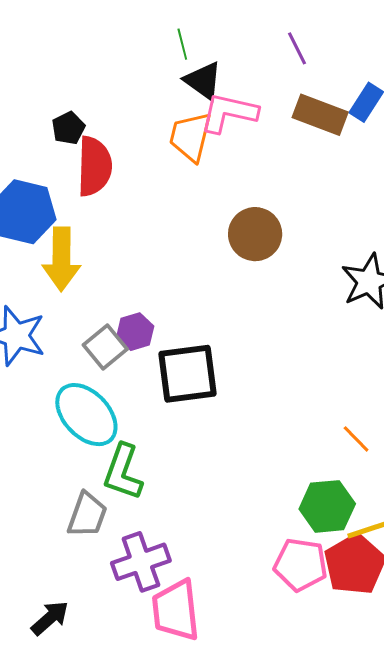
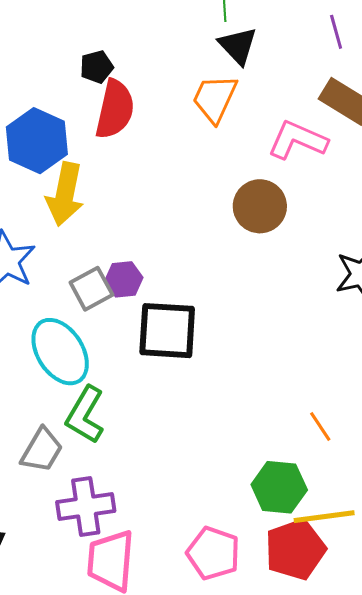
pink L-shape: (229, 113) -> (298, 140), moved
pink pentagon: (301, 565) -> (213, 553), moved

